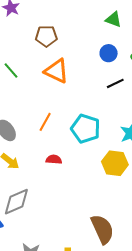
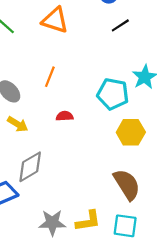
cyan pentagon: (86, 129) -> (113, 94), moved
yellow hexagon: (115, 163) -> (131, 132), moved

